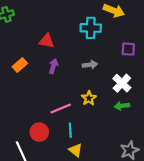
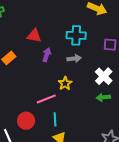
cyan cross: (91, 28) -> (76, 35), moved
purple arrow: (53, 66) -> (47, 55), moved
yellow star: (89, 98) -> (65, 83), moved

